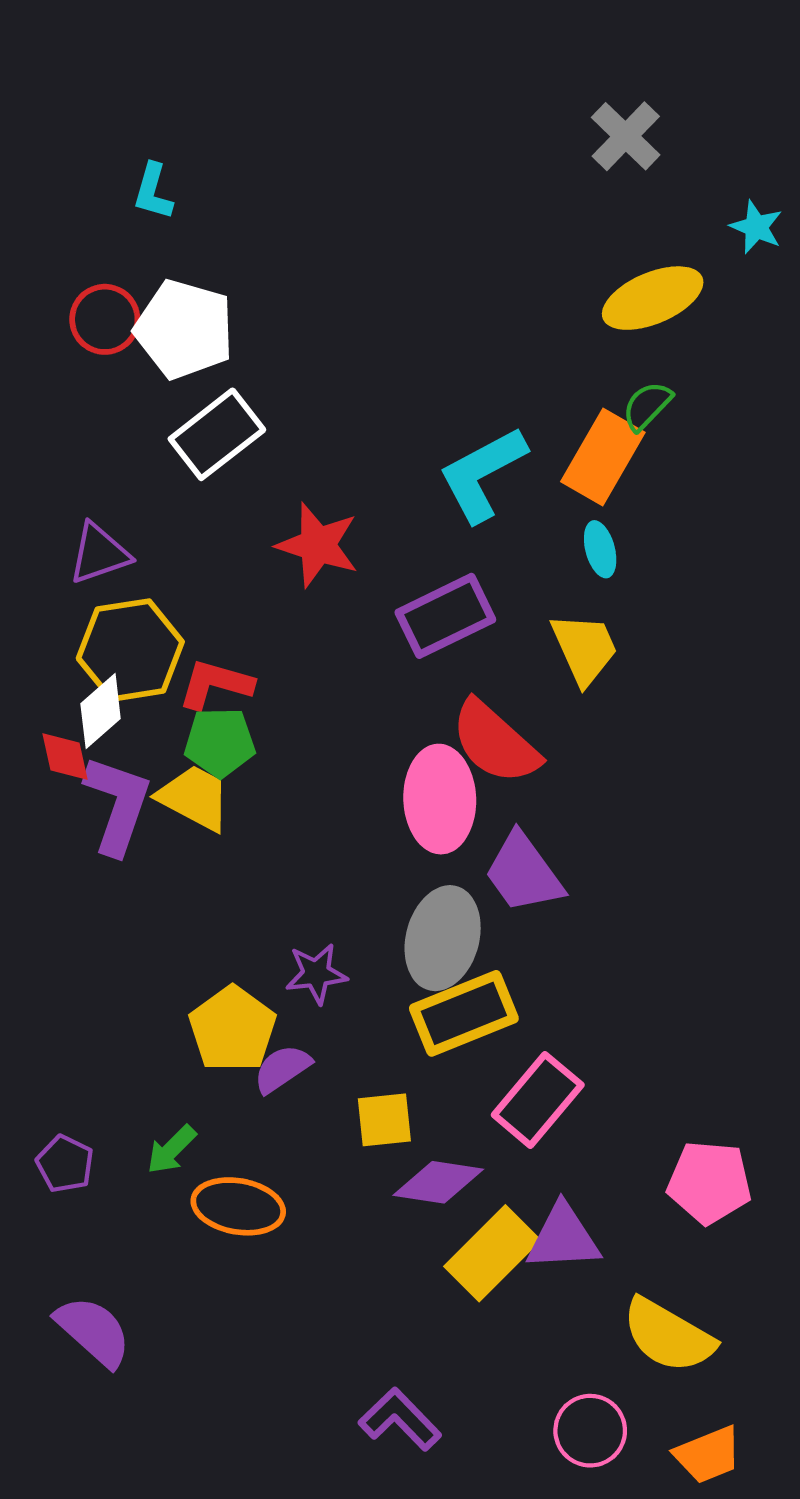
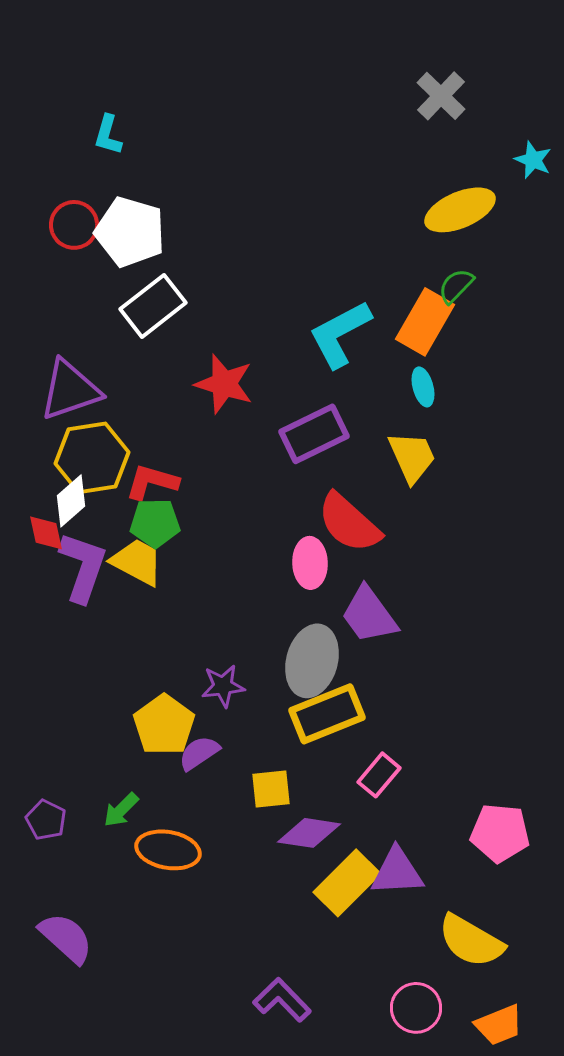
purple triangle: (99, 554) -> (70, 390), size x1.4
pink ellipse: (440, 799) -> (310, 563), size x0.7
pink rectangle: (538, 1100) -> (379, 775), size x0.7

